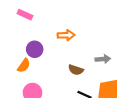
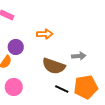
brown semicircle: (76, 70) -> (54, 66), size x1.6

